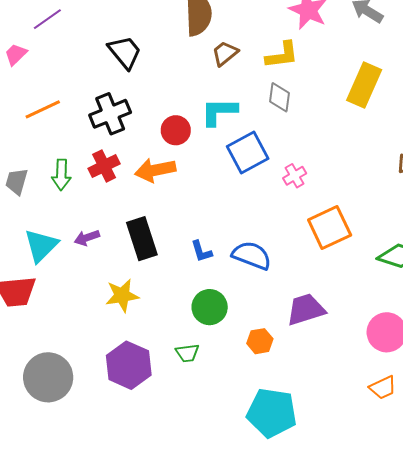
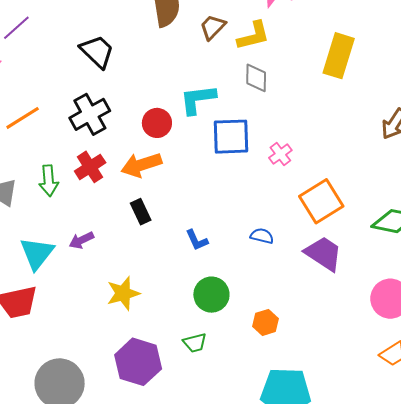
brown trapezoid: (225, 53) -> (213, 27), moved
blue square: (248, 153) -> (231, 137), turned 33
black rectangle: (142, 239) -> (141, 212), moved, size x0.6
blue semicircle: (252, 255) -> (262, 236), moved, size x0.6
purple trapezoid: (306, 309) -> (323, 254), moved, turned 57

